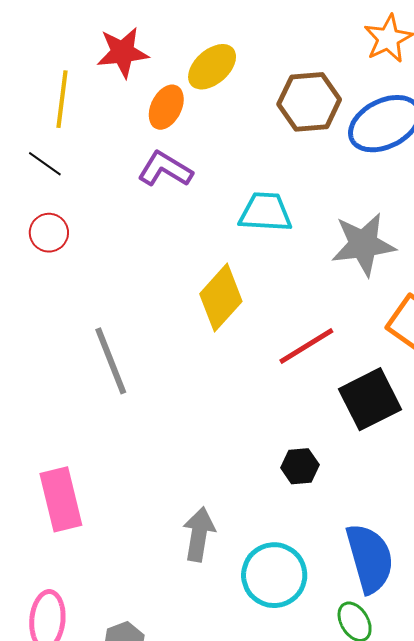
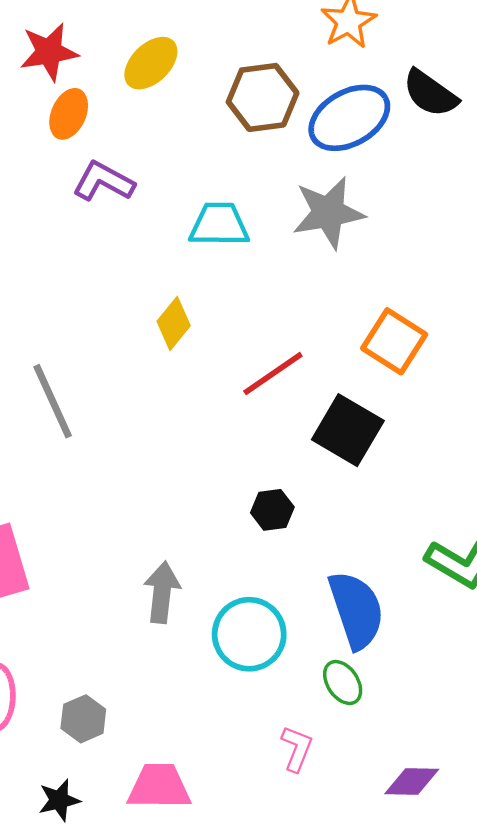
orange ellipse: (166, 107) -> (69, 114), moved
gray star: (363, 244) -> (328, 213), moved
yellow diamond: (221, 298) -> (174, 324), size x0.7
black square: (370, 399) -> (348, 430), turned -30

